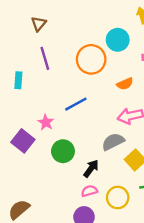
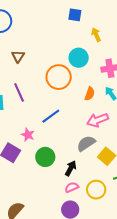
brown triangle: (39, 24) -> (18, 56), moved
purple line: (45, 58) -> (19, 92), moved
orange semicircle: (125, 84) -> (90, 94), turned -40

